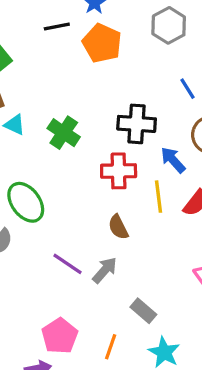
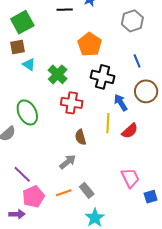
orange pentagon: (102, 43) -> (90, 44), moved
red cross: (119, 171) -> (72, 103), moved
purple line: (67, 264) -> (22, 174), moved
orange line: (111, 347) -> (64, 193), moved, turned 42

